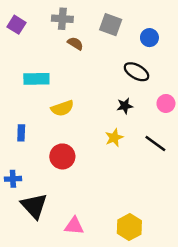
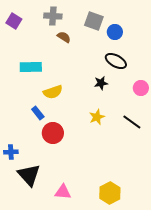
blue circle: (149, 38) -> (115, 32), moved
black star: (125, 106) -> (101, 83), moved
blue rectangle: (21, 133) -> (38, 113), moved, turned -40

